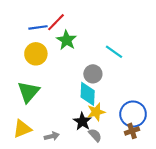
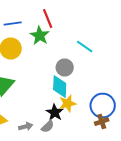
red line: (56, 22) -> (48, 18), moved, turned -66
gray semicircle: (95, 135) -> (48, 126), moved, turned 88

